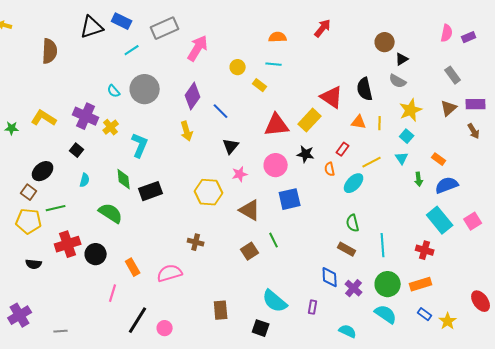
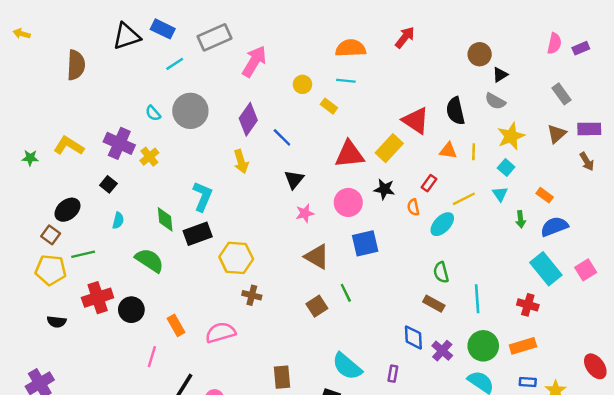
orange semicircle: (278, 37) -> (351, 48), size x1.4
cyan L-shape: (140, 145) -> (202, 196), moved
yellow hexagon: (209, 192) -> (236, 258), moved
blue rectangle: (425, 314) -> (528, 382), turned -32

